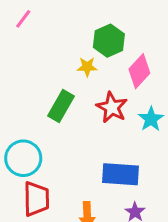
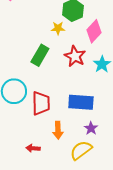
red trapezoid: (36, 199) -> (41, 103), moved

